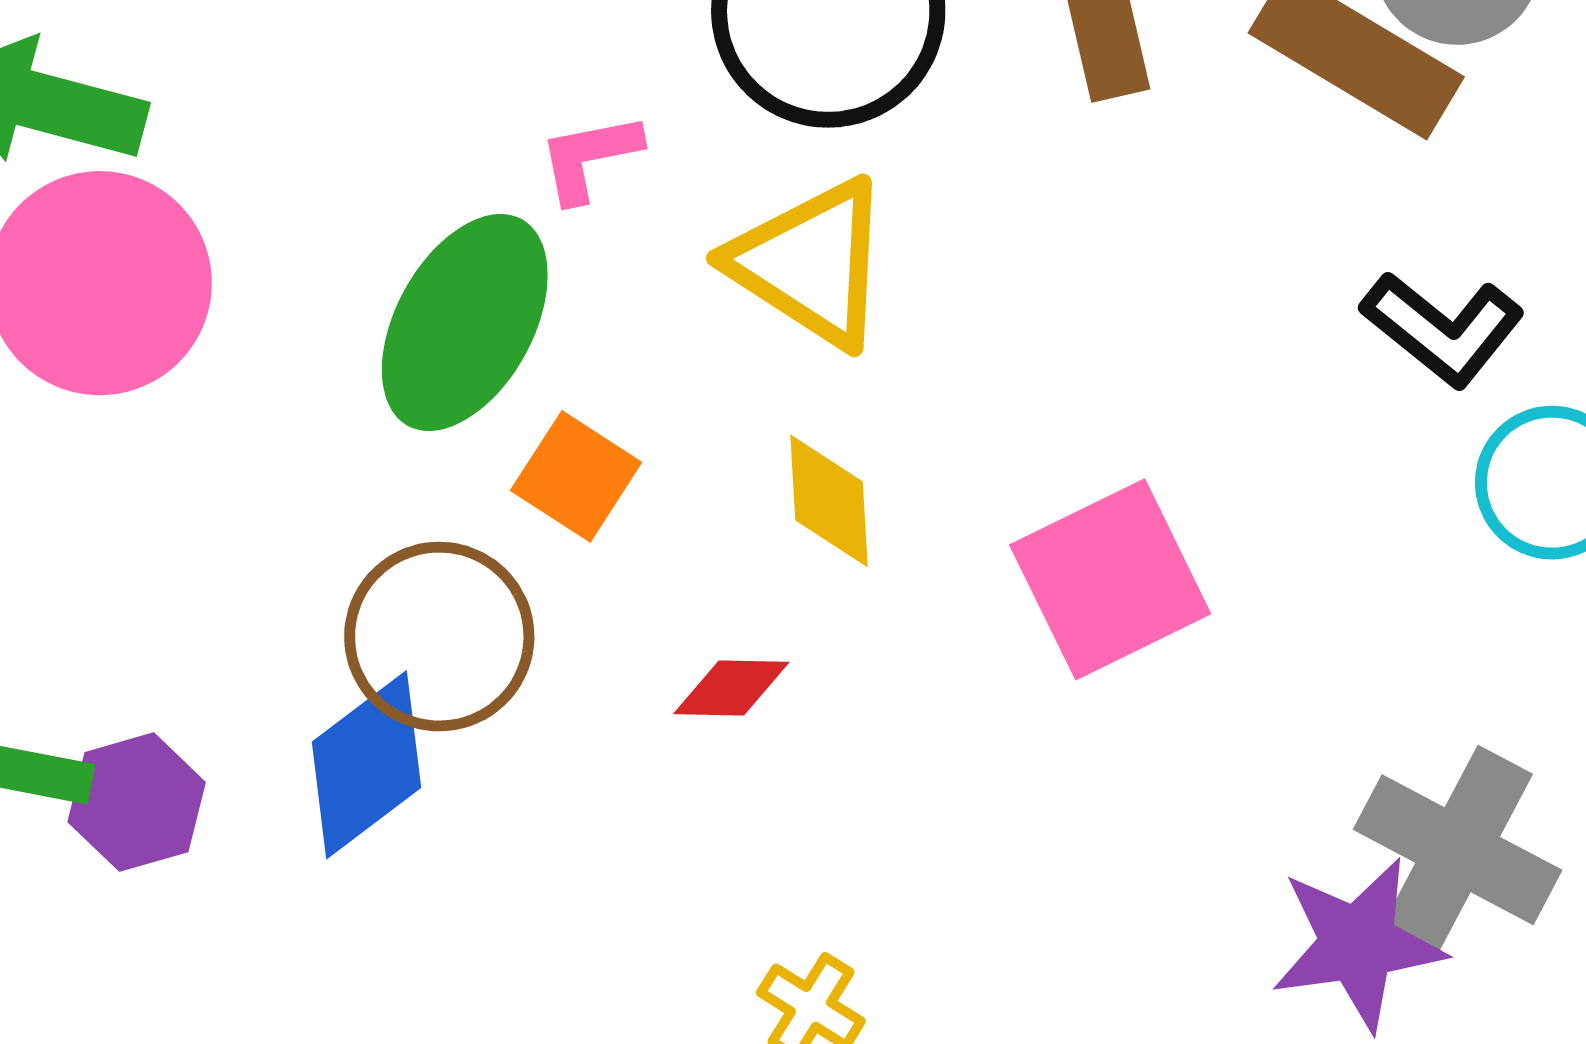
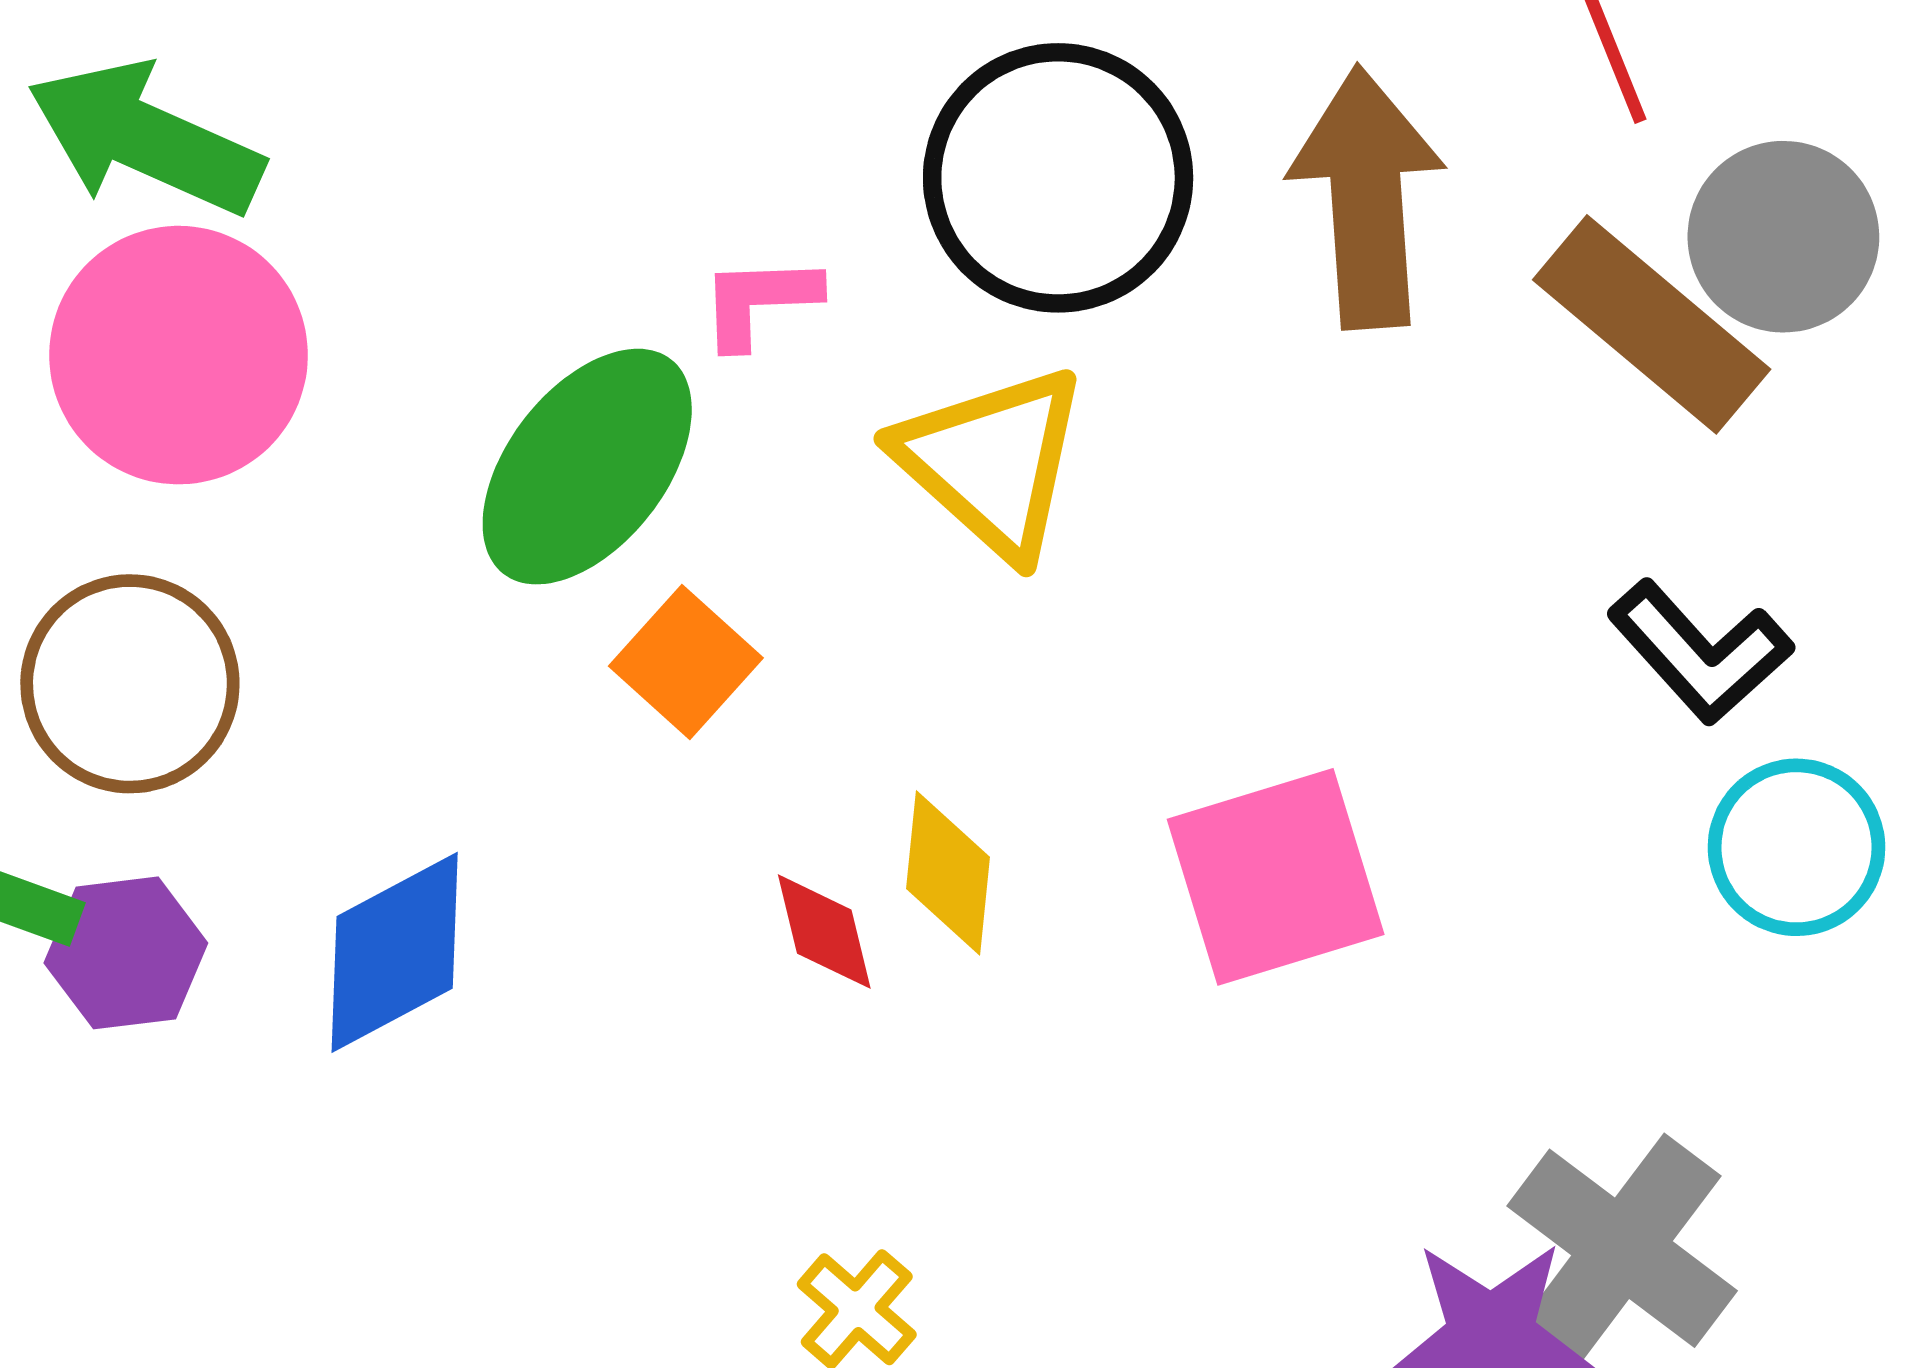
yellow diamond: (829, 501) -> (948, 873), moved
brown circle: (439, 637) -> (130, 684), moved
red diamond: (731, 688) -> (824, 932), turned 66

